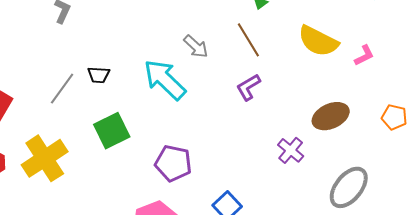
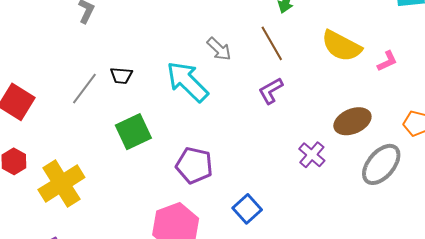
yellow cross: (45, 158) -> (61, 184), moved
gray ellipse: (349, 187) -> (381, 164), moved

